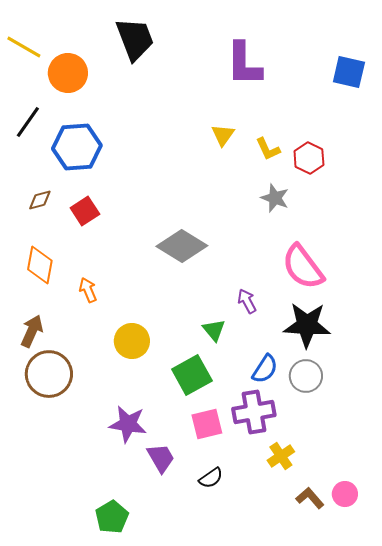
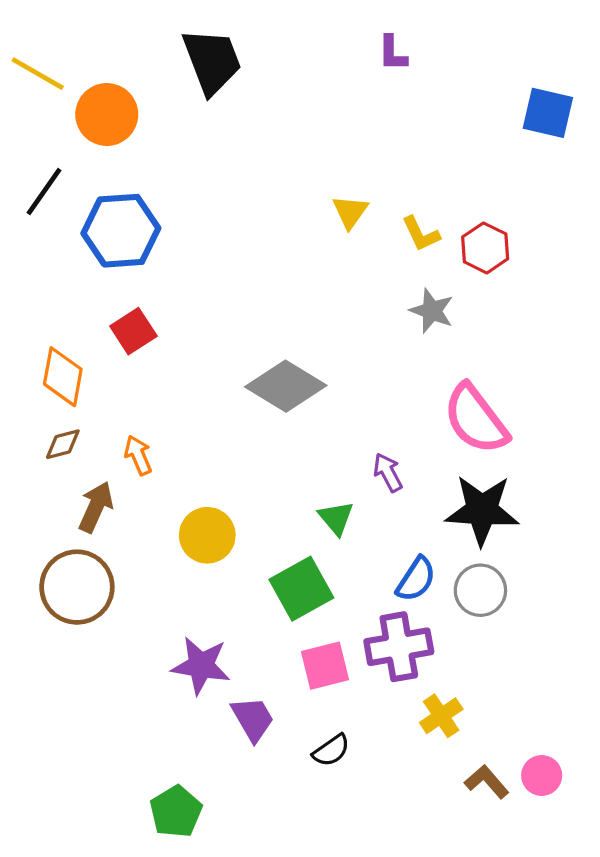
purple L-shape: (244, 64) -> (393, 53), moved, size x0.5
brown diamond: (40, 200) -> (63, 444), moved
orange diamond: (40, 265) -> (63, 377), moved
brown arrow: (32, 331) -> (96, 507), moved

